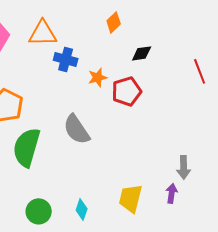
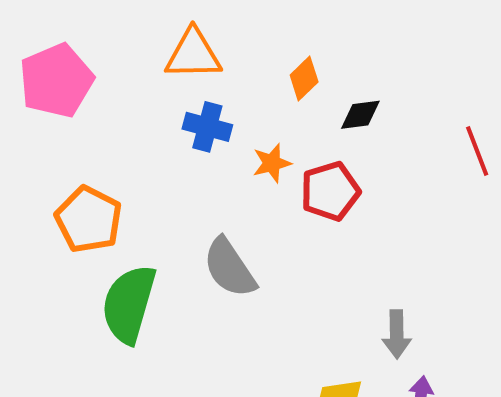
orange diamond: (114, 22) -> (304, 79), moved
orange triangle: (43, 33) -> (193, 54), moved
gray arrow: (184, 167) -> (397, 334), moved

